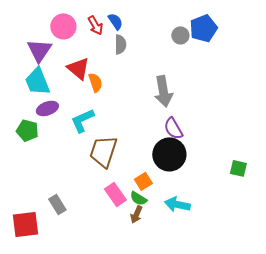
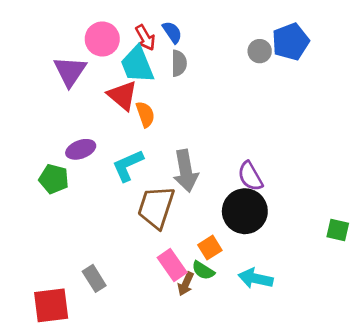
cyan trapezoid: (37, 81) -> (137, 65), moved
gray arrow: (163, 91) -> (186, 171), moved
brown arrow: (136, 214) -> (186, 284), moved

